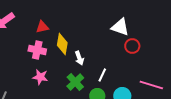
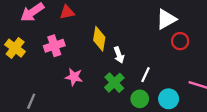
red triangle: (42, 27) -> (67, 12), moved
white triangle: (120, 27) -> (166, 19), turned -48
pink cross: (37, 50) -> (54, 46), moved, turned -30

